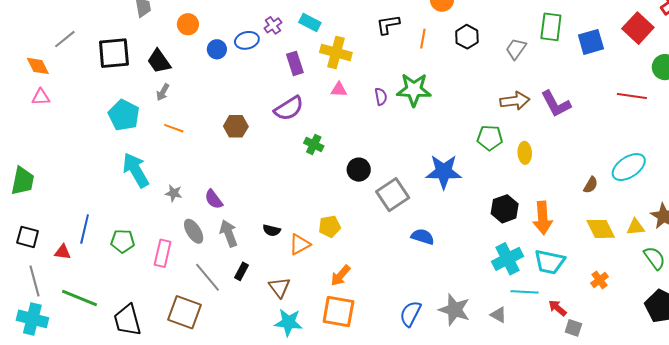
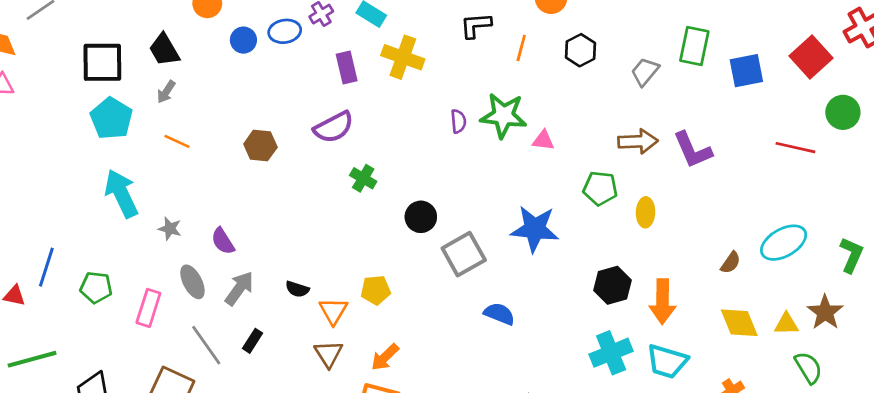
black square: (114, 53) -> (102, 62), moved
pink triangle: (339, 90) -> (543, 140), moved
gray arrow: (229, 233) -> (239, 288), turned 52
orange triangle: (300, 244) -> (333, 311), turned -35
brown triangle: (279, 287) -> (328, 354), moved
green line: (79, 298) -> (32, 359), turned -42

